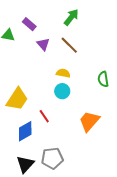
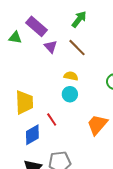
purple rectangle: (29, 24) -> (36, 26), size x1.5
yellow trapezoid: (17, 99) -> (24, 102), turned -35

